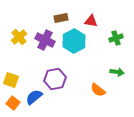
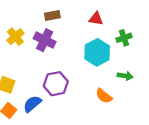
brown rectangle: (61, 18) -> (52, 15), moved
cyan hexagon: (74, 41) -> (97, 52), moved

